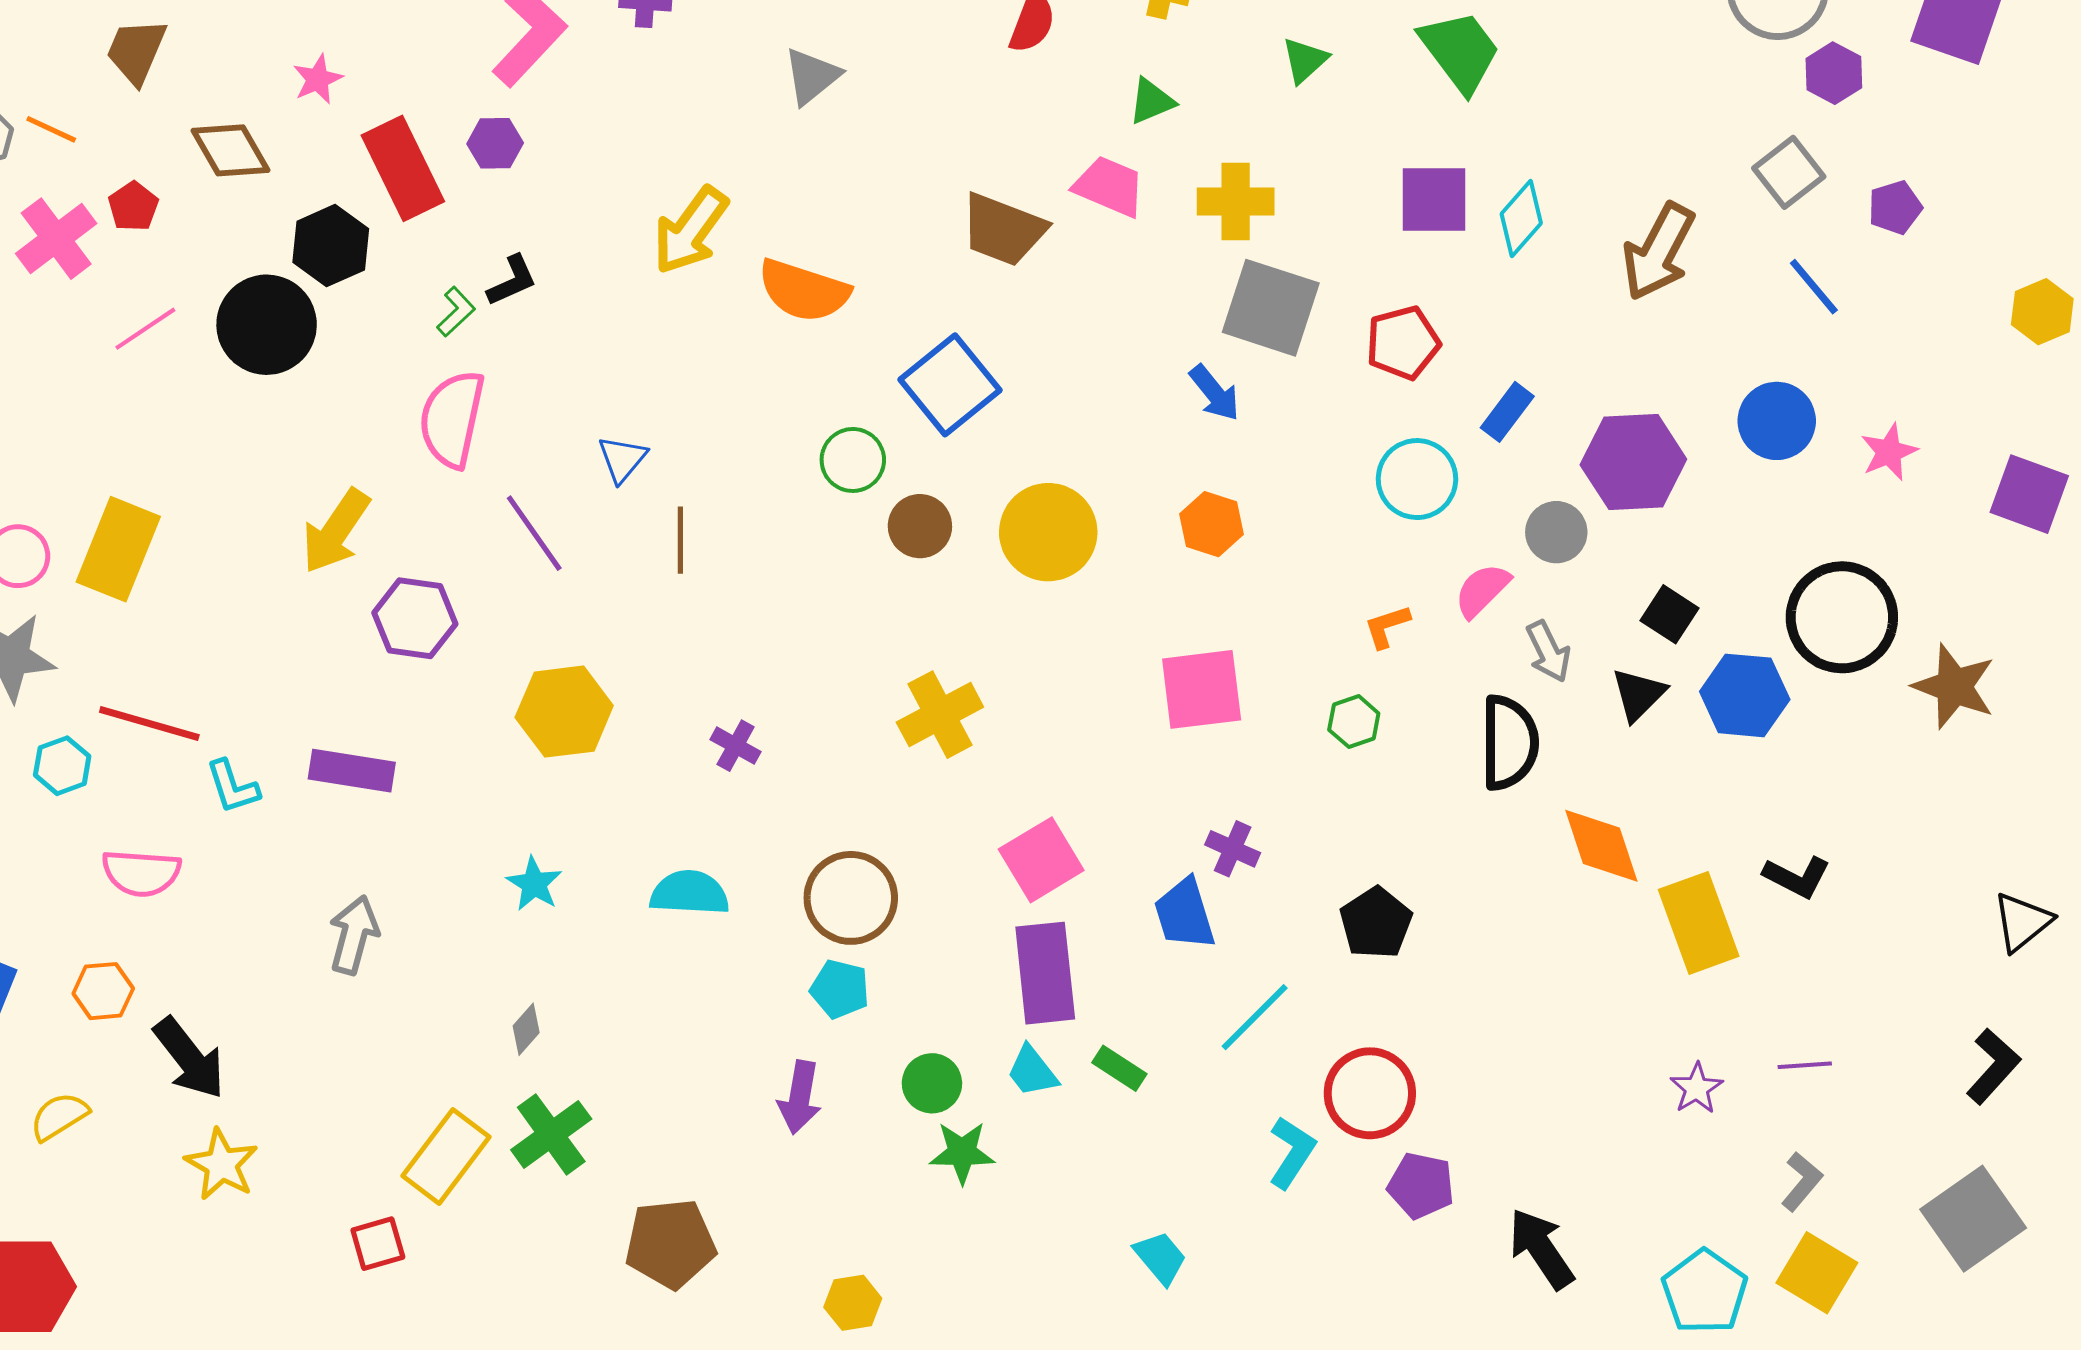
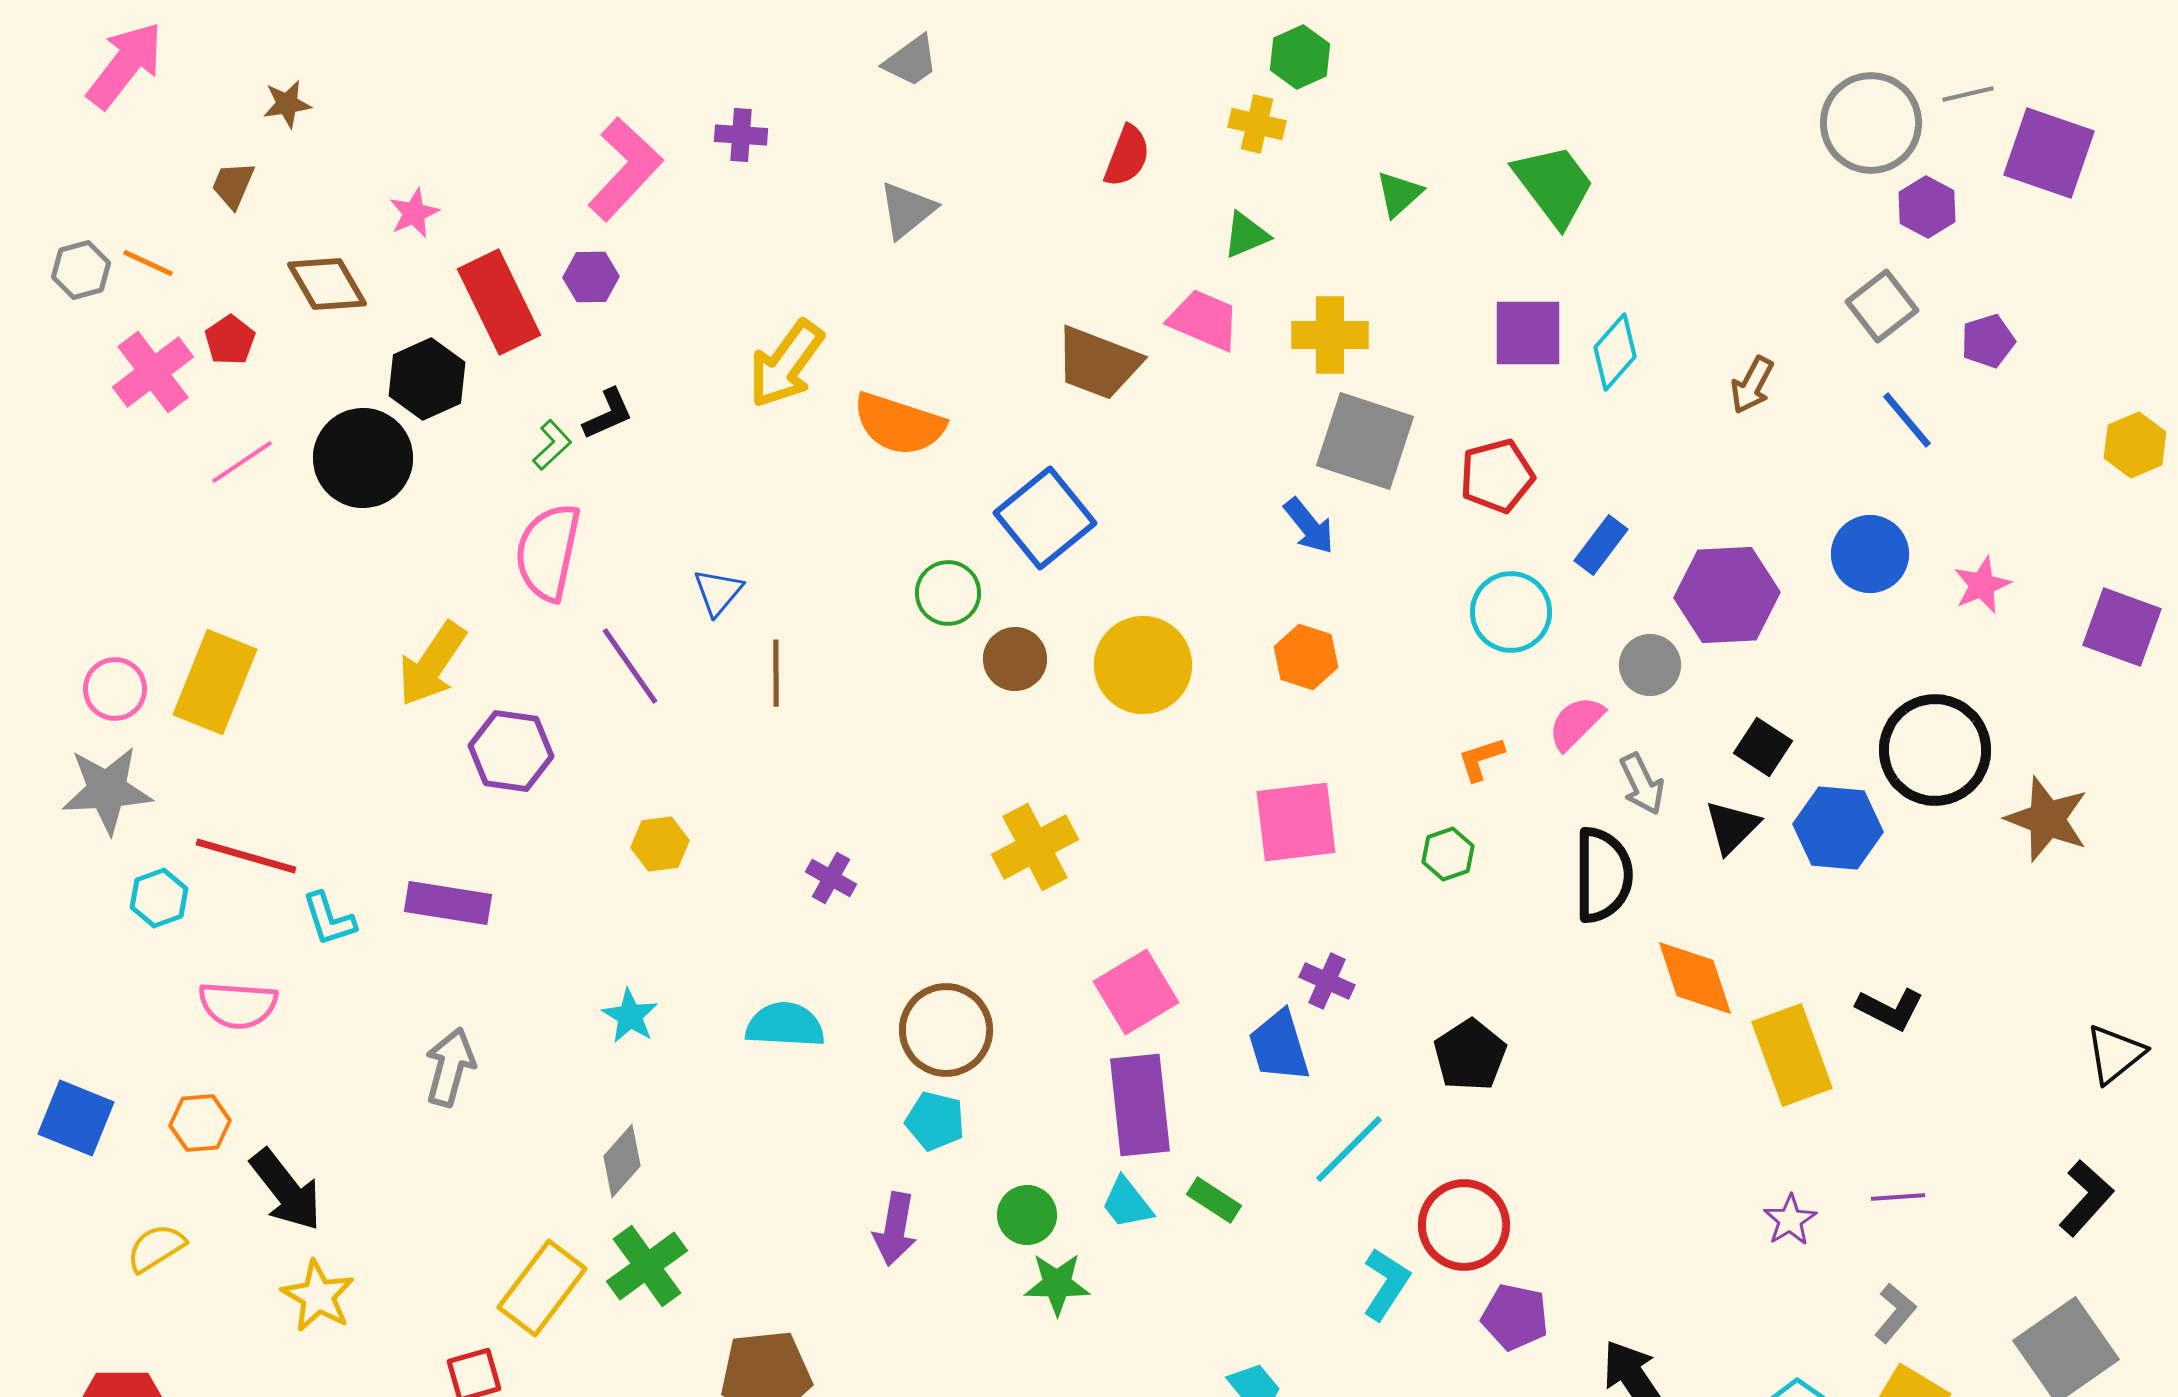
brown trapezoid: (136, 51) -> (233, 185), size x0.7
brown arrow: (1658, 252) -> (1752, 385), size x0.6
yellow hexagon: (564, 712) -> (660, 844), size x0.6
gray diamond: (526, 1029) -> (622, 1161), size x1.4

